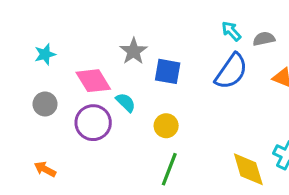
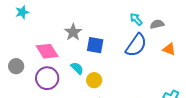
cyan star: (45, 54) -> (22, 12), moved
cyan semicircle: (126, 102) -> (77, 68), moved

